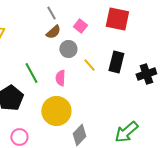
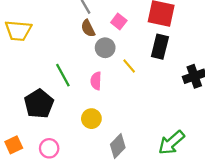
brown semicircle: (53, 32) -> (88, 28), turned 105
black rectangle: (116, 62) -> (160, 47), moved
yellow circle: (56, 111) -> (91, 119), size x0.6

